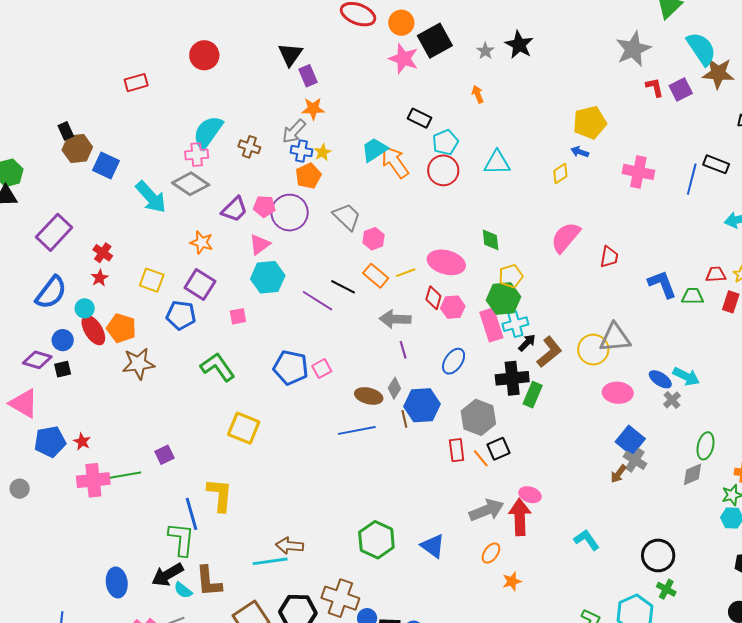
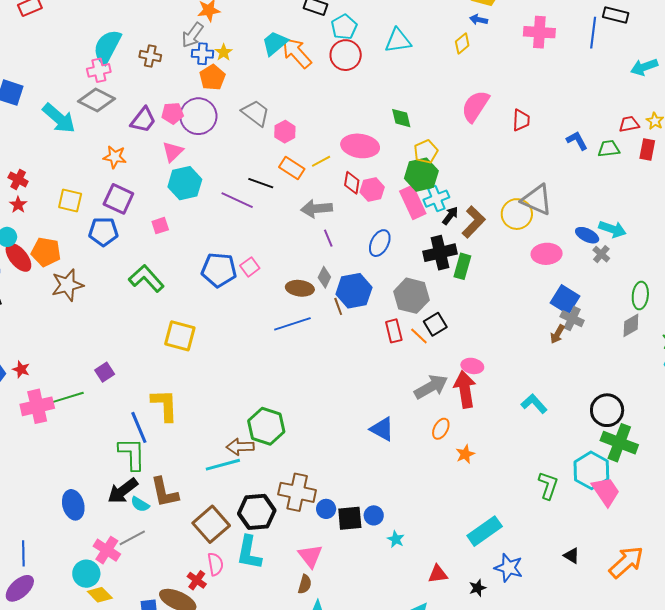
blue L-shape: (662, 284) -> (577, 141), size x0.7
gray triangle: (615, 338) -> (537, 200), turned 36
green hexagon: (376, 540) -> (266, 426), moved
green cross: (666, 589) -> (619, 443), size x1.8

